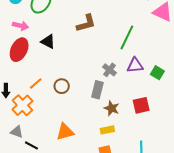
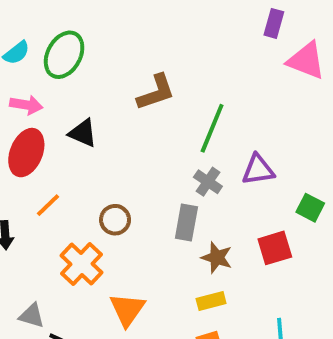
green line: (127, 37) -> (212, 128), moved
green square: (157, 73) -> (310, 208), moved
orange line: (36, 83) -> (48, 205), moved
orange cross: (22, 105) -> (81, 264), moved
orange triangle: (65, 132) -> (127, 310), turned -36

